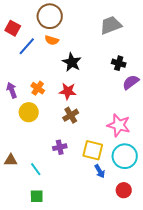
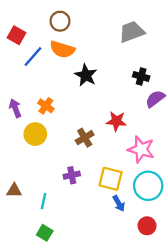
brown circle: (50, 16) -> (60, 21), size x0.7
orange semicircle: (52, 40) -> (62, 49), size x1.5
red star: (68, 91) -> (116, 121), moved
cyan line: (36, 169) -> (44, 201), turned 48
green square: (37, 196) -> (45, 233), turned 32

